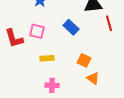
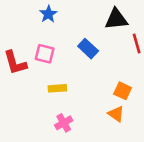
orange square: (84, 60) -> (123, 91), moved
pink cross: (52, 85) -> (64, 123), turned -32

